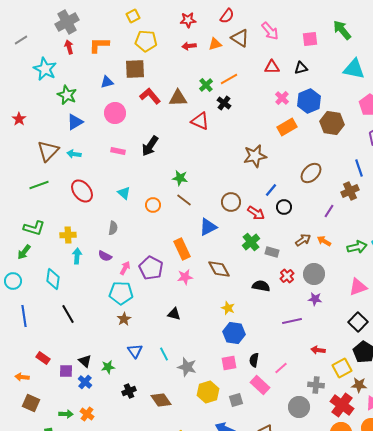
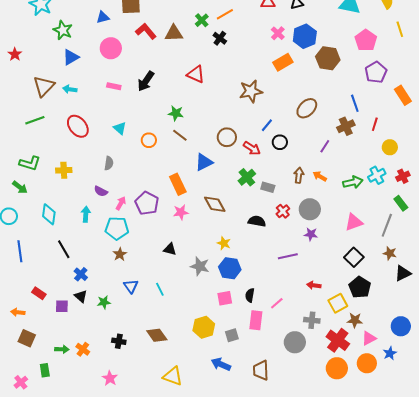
red triangle: (200, 121) -> (196, 74), moved
brown arrow: (303, 240) -> (299, 175), turned -49
green arrow: (24, 252) -> (20, 187), turned -91
cyan arrow: (77, 256) -> (86, 214), moved
gray star: (187, 367) -> (200, 266), moved
blue cross: (85, 382) -> (81, 274), moved
pink rectangle: (260, 385) -> (256, 320), turned 54
black cross: (129, 391) -> (119, 341), moved, turned 32

